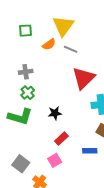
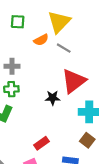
green cross: (28, 93) -> (11, 89), turned 32
black star: (55, 113) -> (53, 98), moved

